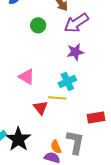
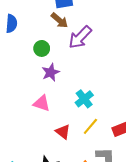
purple star: (75, 52) -> (51, 72), moved
yellow line: (57, 98) -> (90, 126), moved, turned -42

